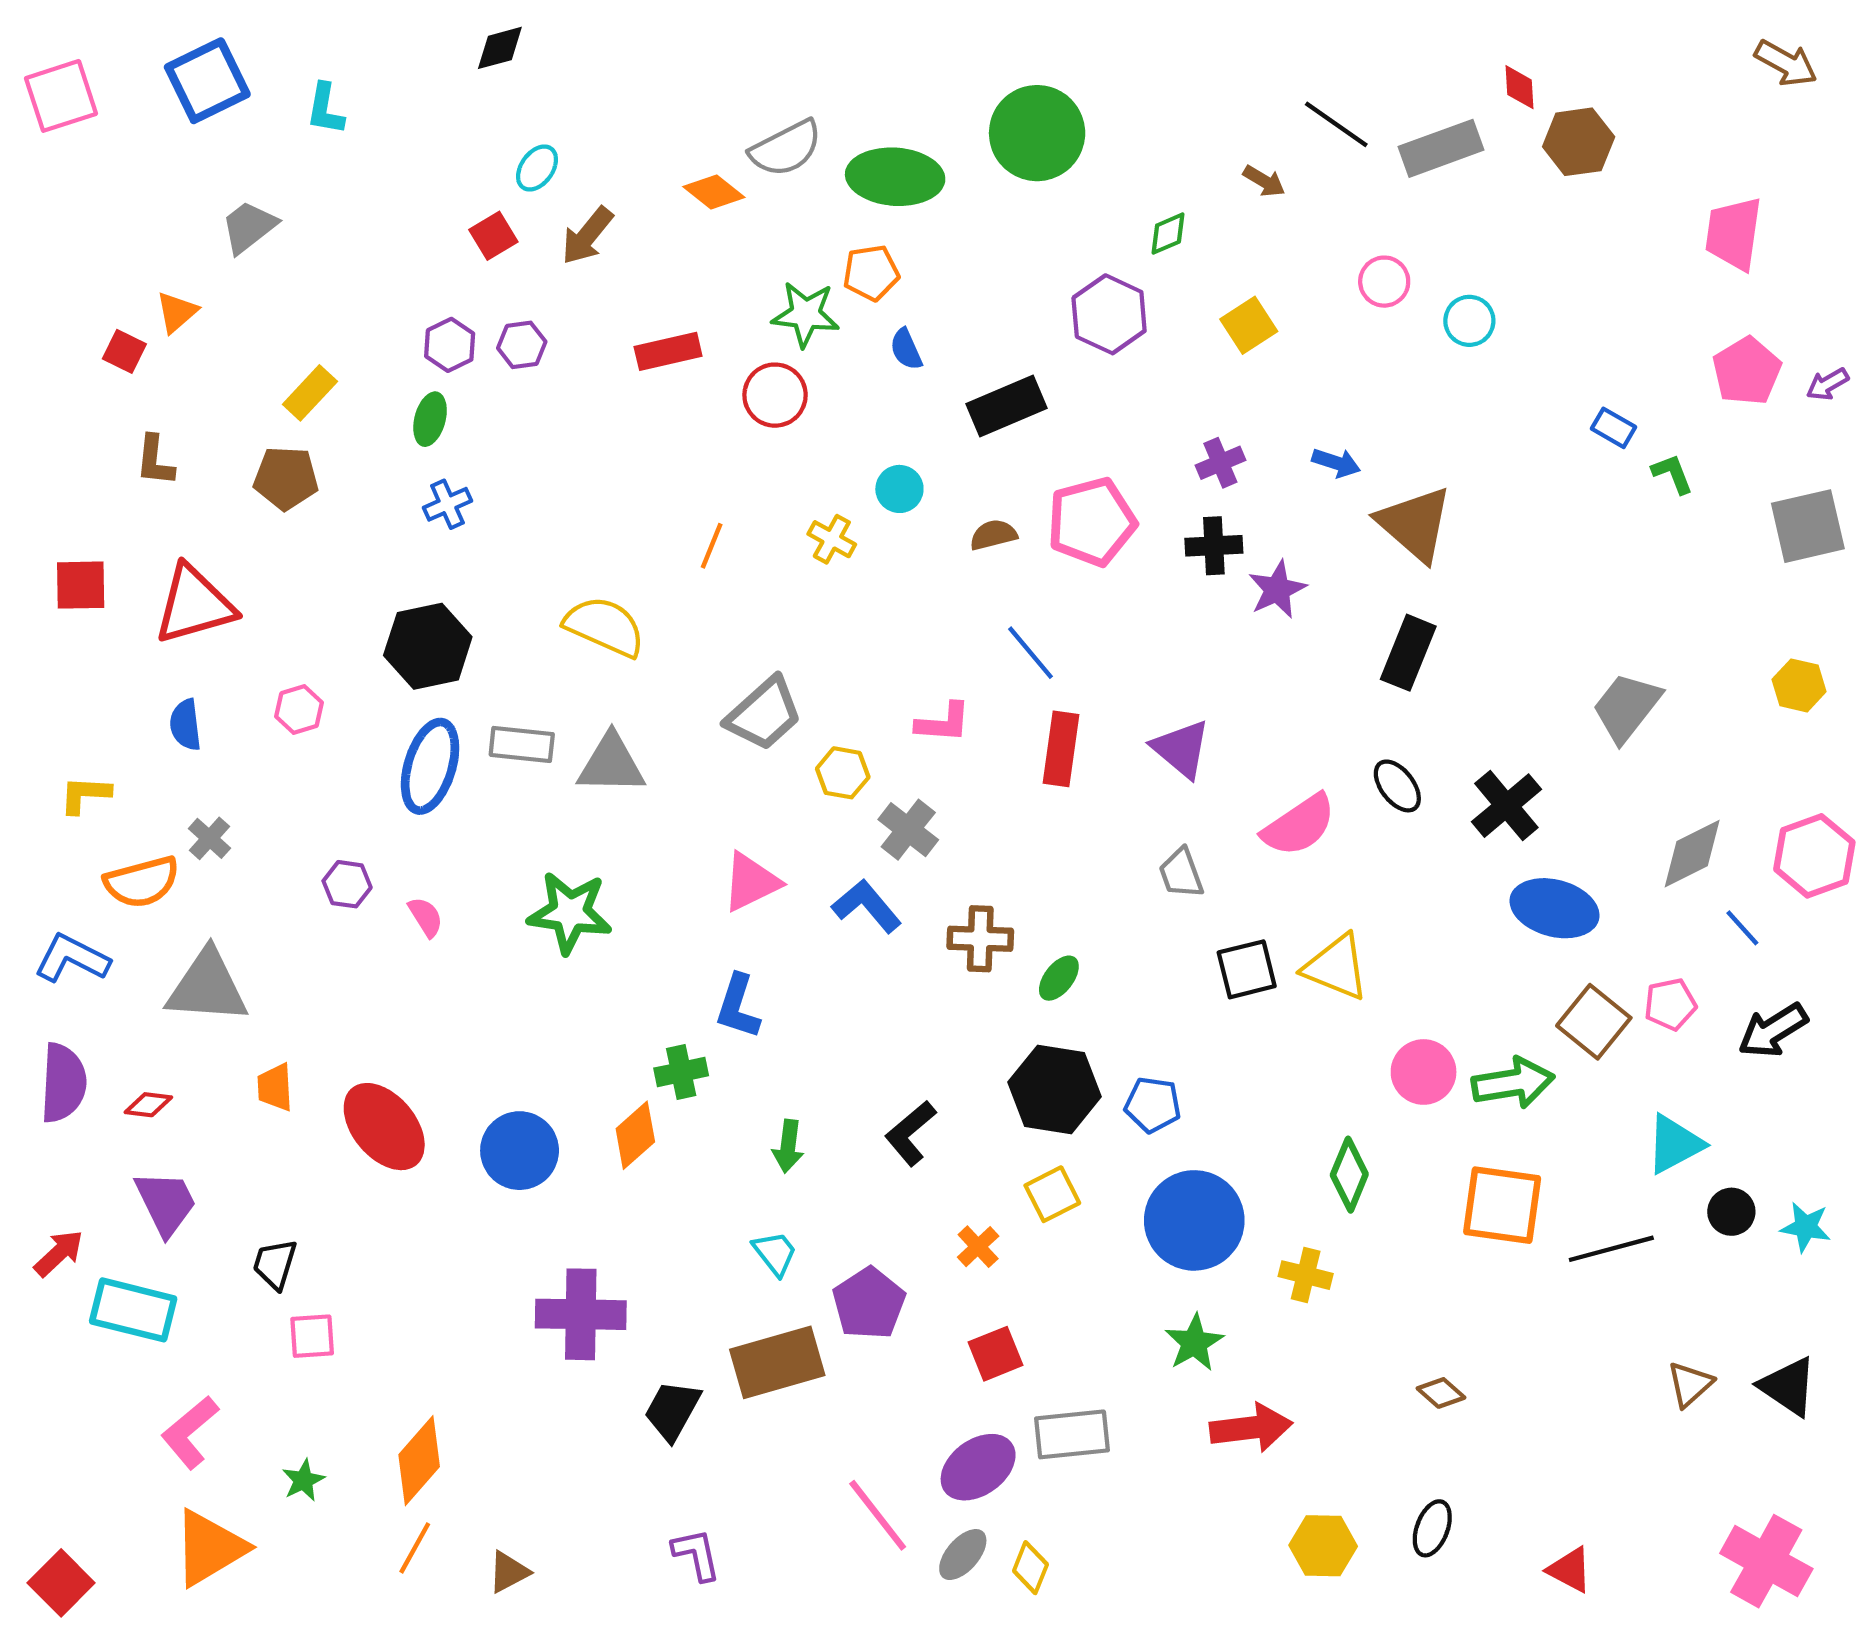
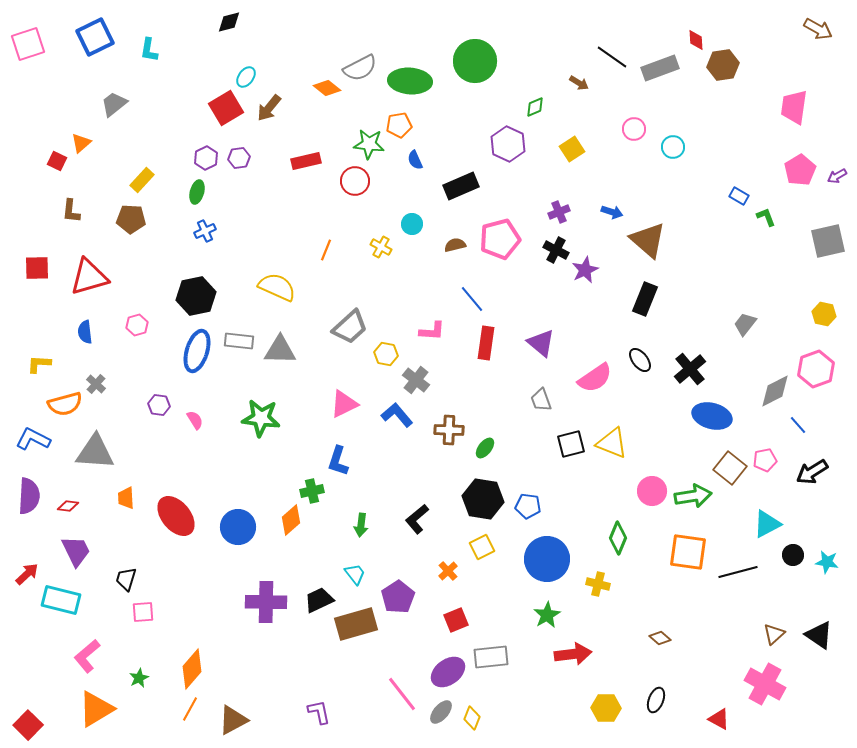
red square: (493, 236) -> (226, 108), size x1.6
black cross: (1214, 546) -> (556, 250), turned 30
gray trapezoid: (1627, 707) -> (745, 324), size x0.7
pink hexagon: (1814, 856) -> (816, 369), moved
black trapezoid: (672, 1410) -> (319, 600), moved, turned 36
pink cross: (1766, 1561) -> (765, 684), moved
brown triangle: (509, 1572) -> (233, 720), size x1.5

